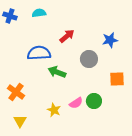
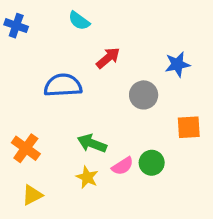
cyan semicircle: (39, 13) -> (79, 21), moved, turned -136
green arrow: (57, 72) -> (92, 143), moved
yellow triangle: (20, 121) -> (32, 195), turned 32

